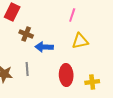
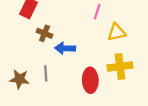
yellow triangle: (80, 41) -> (117, 32), moved
yellow cross: (92, 82) -> (120, 67), moved, size x1.5

